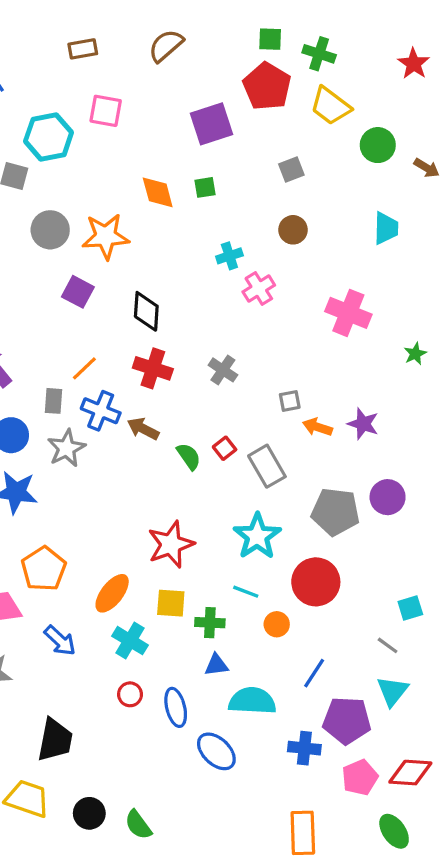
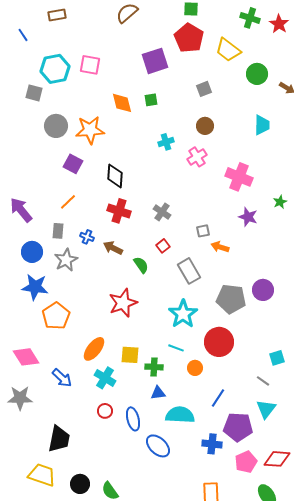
brown rectangle: (83, 49) -> (57, 15), moved
green cross: (319, 54) -> (250, 18), moved
pink square: (106, 111) -> (90, 65), moved
pink cross: (259, 288) -> (197, 157), moved
orange line: (84, 368) -> (68, 202), moved
blue cross: (101, 411) -> (87, 237), size x0.6
purple star: (363, 424) -> (248, 217), moved
red square: (225, 448) -> (163, 246), moved
red star: (171, 544) -> (123, 303), moved
orange pentagon: (44, 569) -> (56, 316), moved

